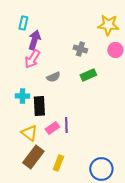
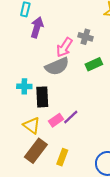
pink arrow: (32, 59) -> (64, 47), moved
gray semicircle: (53, 77) -> (57, 66), size x1.6
purple line: (66, 125) -> (71, 117), turned 49

